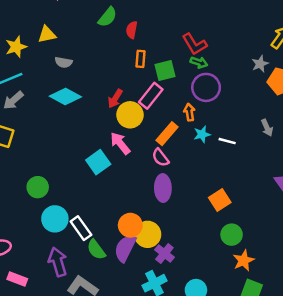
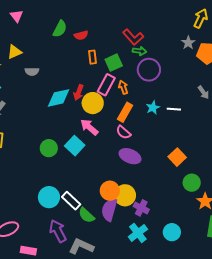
red semicircle: (132, 30) -> (81, 35), turned -104
cyan diamond: (65, 96) -> (59, 98), moved, turned -30
orange arrow: (189, 112) -> (123, 87), moved
green circle: (38, 187) -> (49, 148), moved
purple ellipse: (163, 188) -> (130, 156), turned -55

